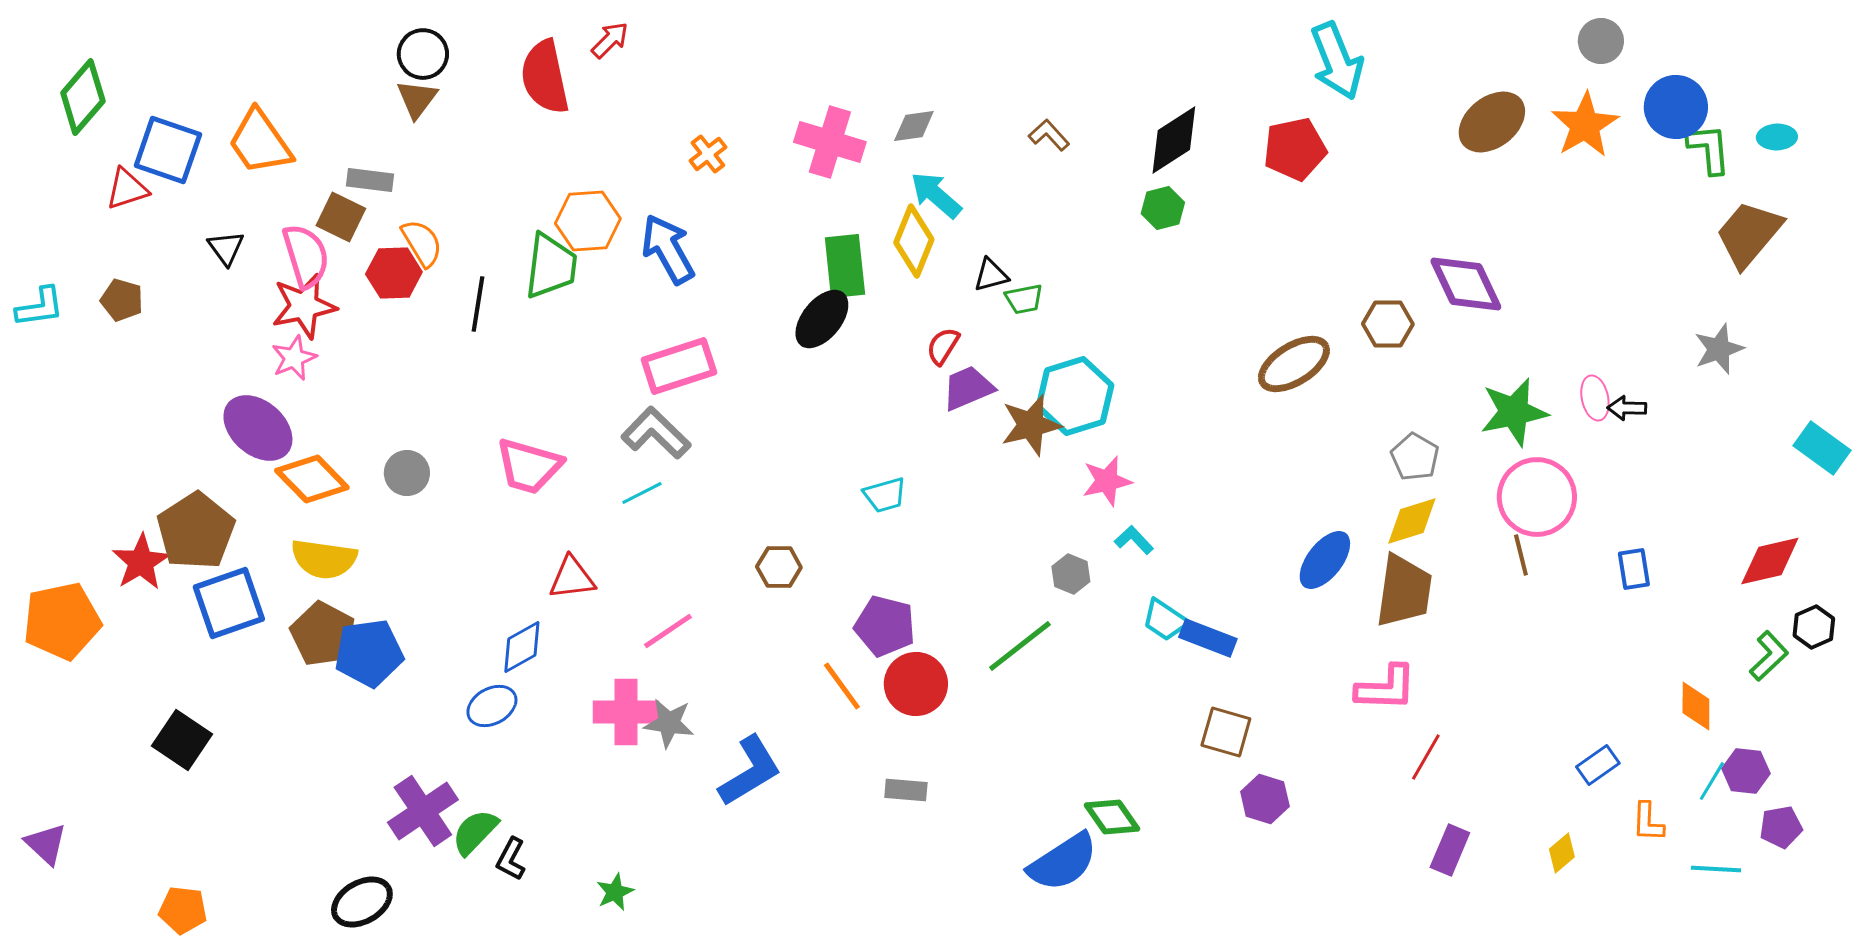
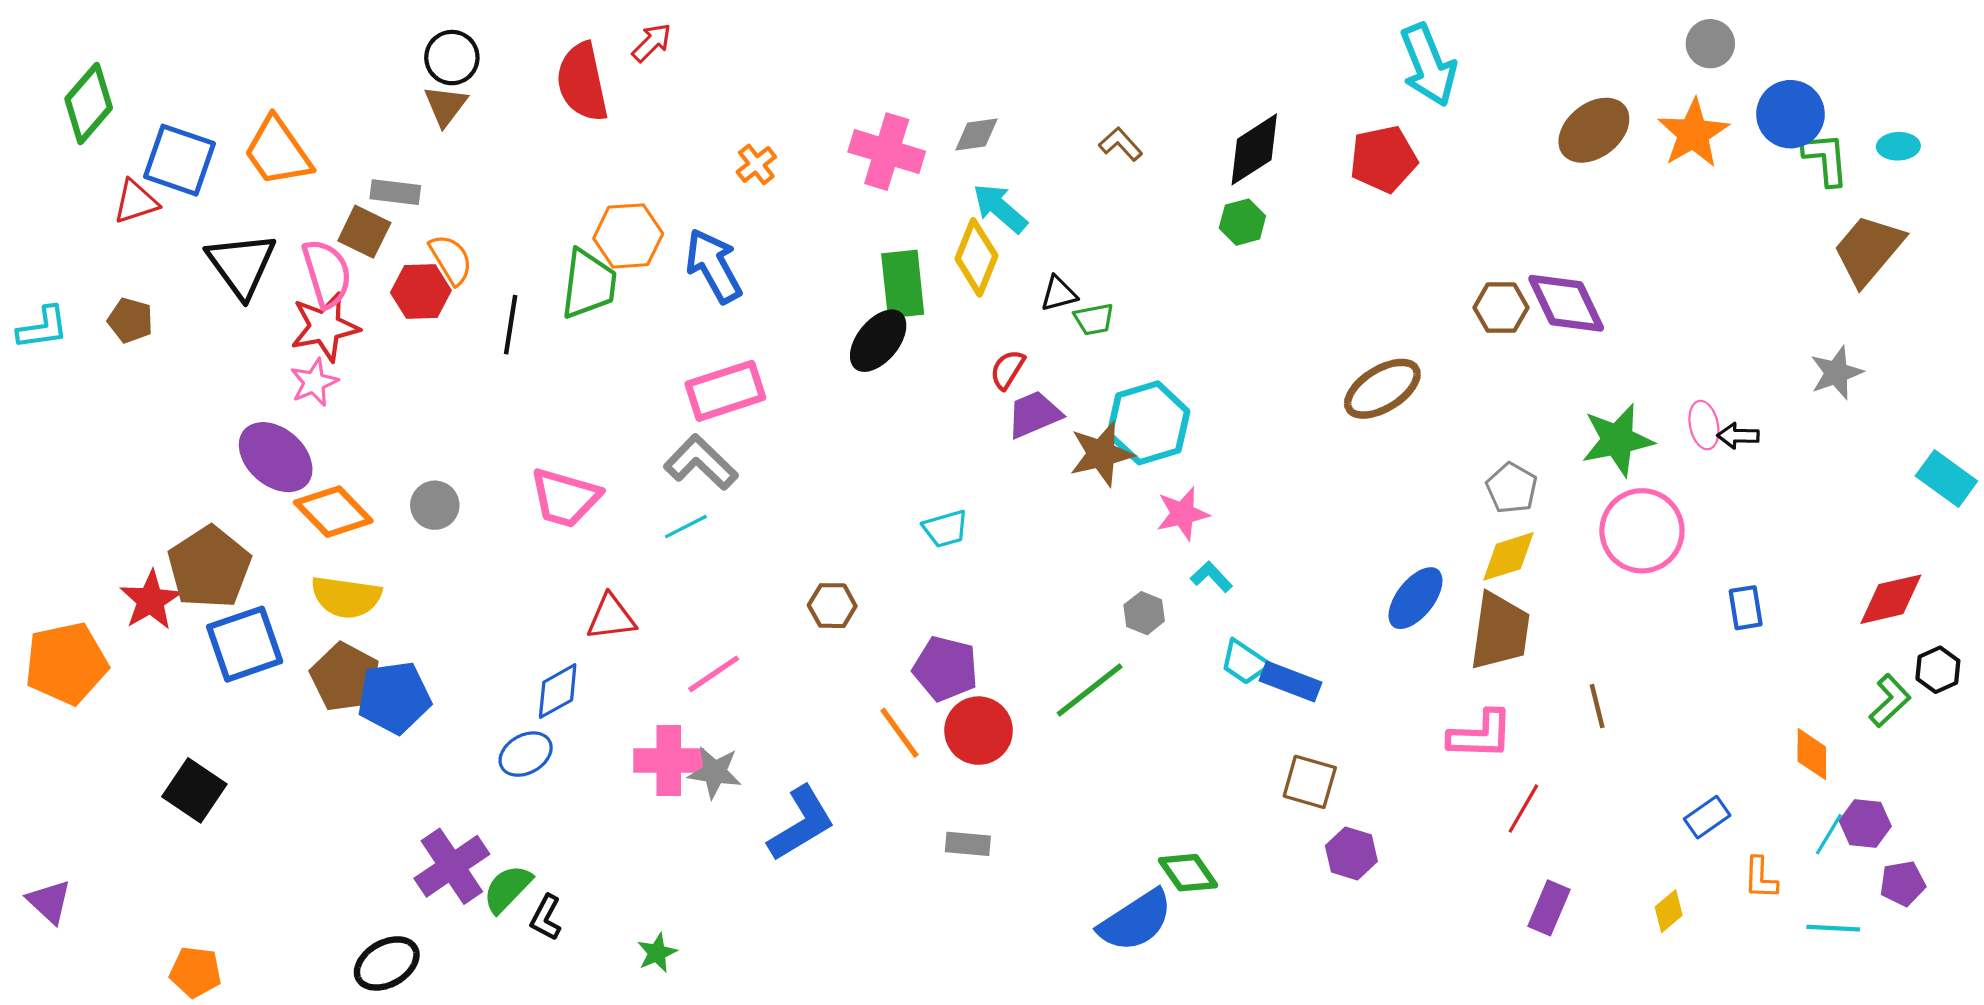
black triangle: (226, 248) -> (241, 265), size x1.8
brown hexagon: (1388, 324) -> (1501, 308), moved
brown line: (1521, 555) -> (1597, 706), moved

